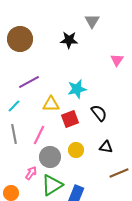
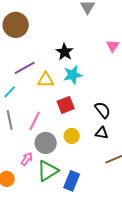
black star: (69, 40) -> (65, 52), moved, turned 30
yellow triangle: (51, 104) -> (46, 80), moved
black semicircle: (99, 113) -> (103, 110), moved

